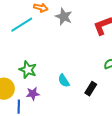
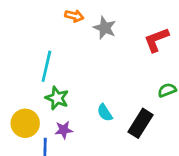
cyan line: (22, 25) -> (46, 66), moved, turned -45
black rectangle: (91, 89) -> (141, 123), size x1.5

